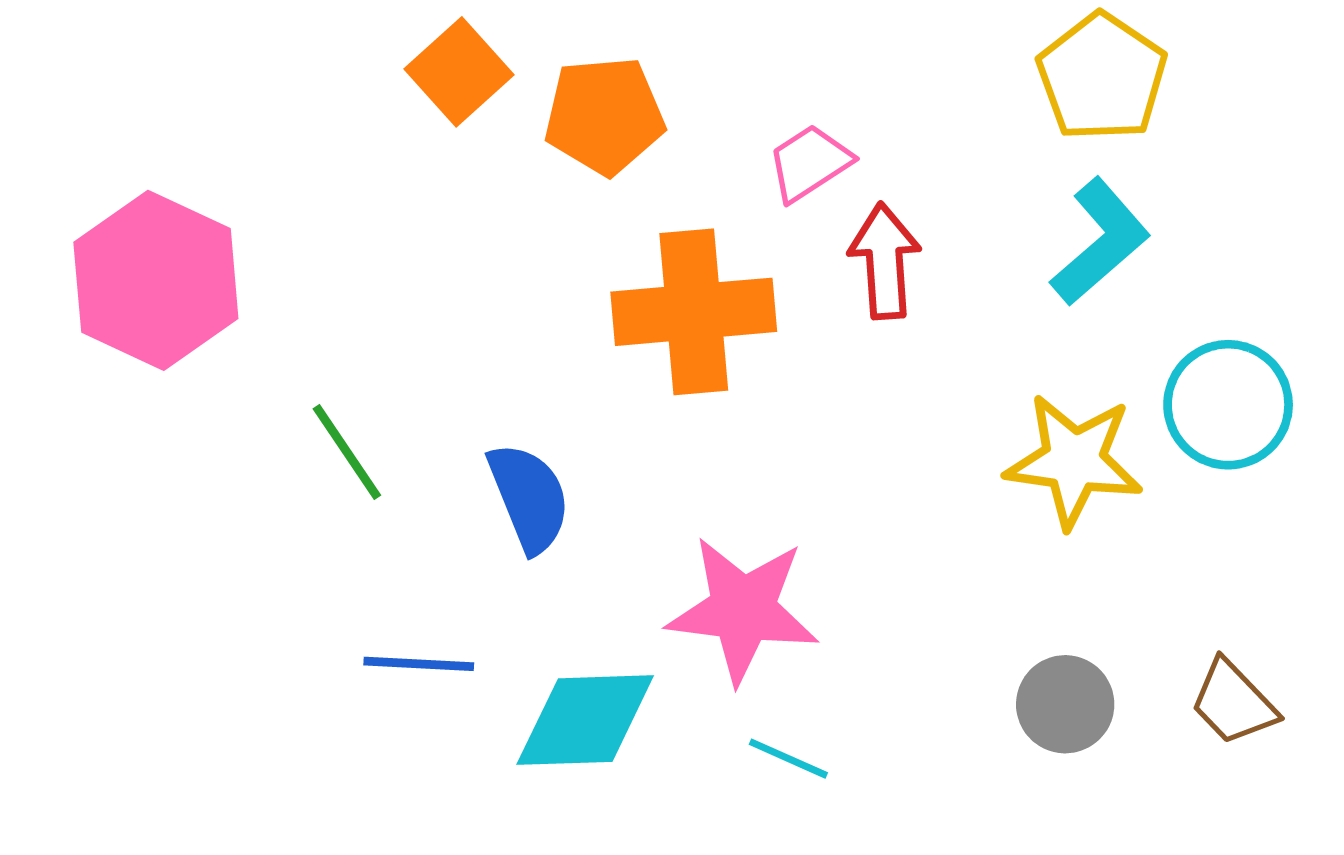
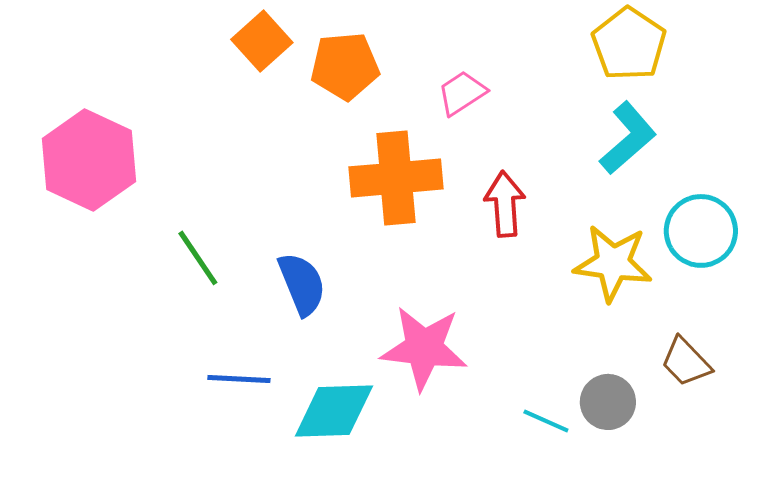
red arrow: (885, 261) -> (505, 204), moved
brown trapezoid: (1233, 703) -> (686, 362), moved
cyan line: (788, 759) -> (546, 421), moved

